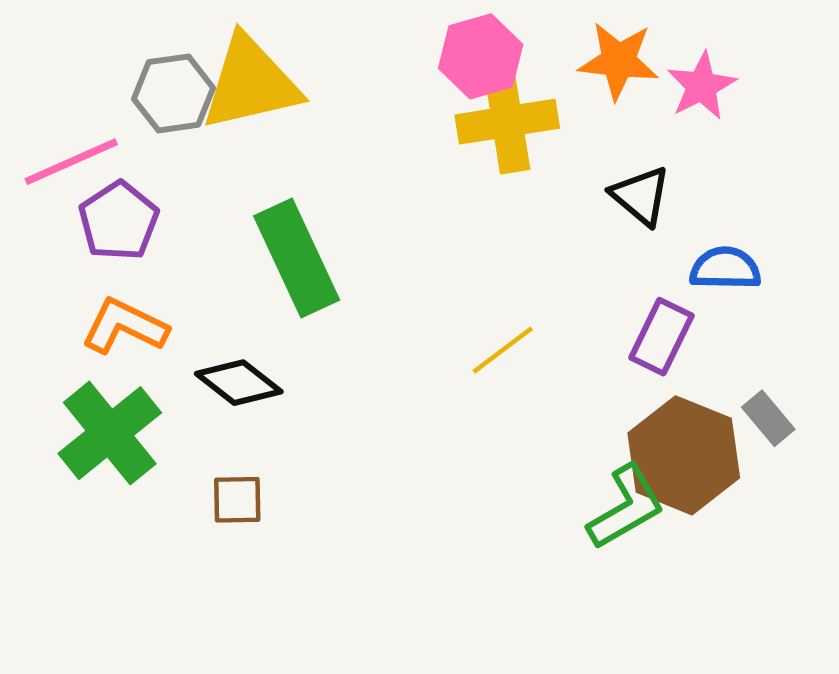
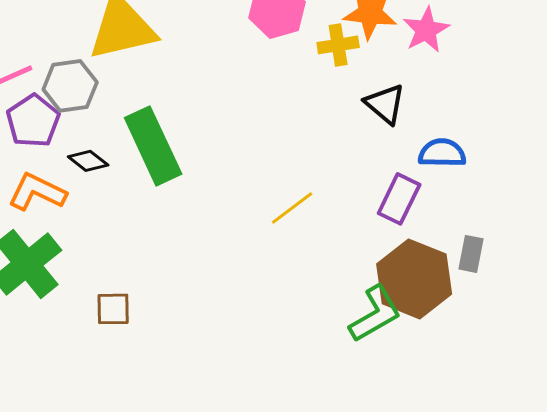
gray hexagon: (174, 93) -> (70, 86), moved
yellow cross: (507, 122) -> (338, 45), moved, size x0.6
black diamond: (239, 383) -> (88, 161), moved, size x0.7
gray rectangle: (768, 418) -> (471, 254), turned 51

